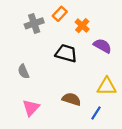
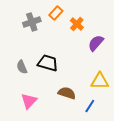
purple semicircle: (102, 46) -> (96, 43), turned -78
black trapezoid: (66, 53) -> (48, 63), moved

